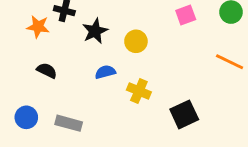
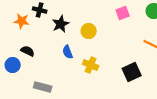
blue semicircle: (105, 72) -> (68, 52), turned -96
black square: (184, 114) -> (132, 72), moved
blue circle: (26, 117) -> (13, 65), moved

